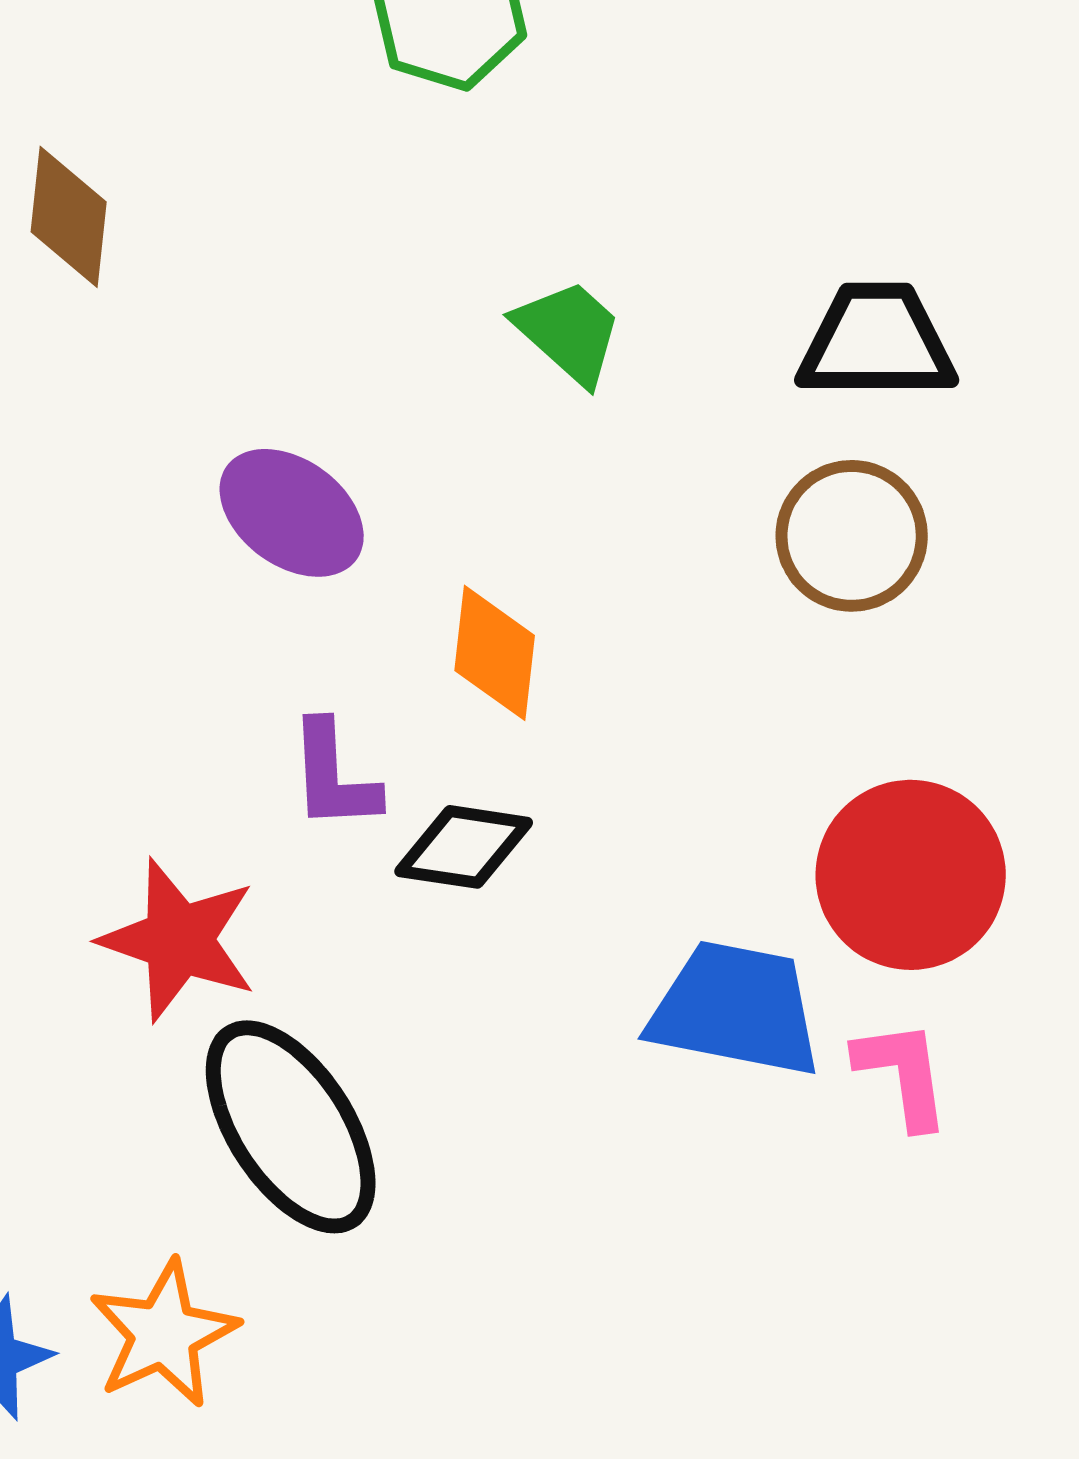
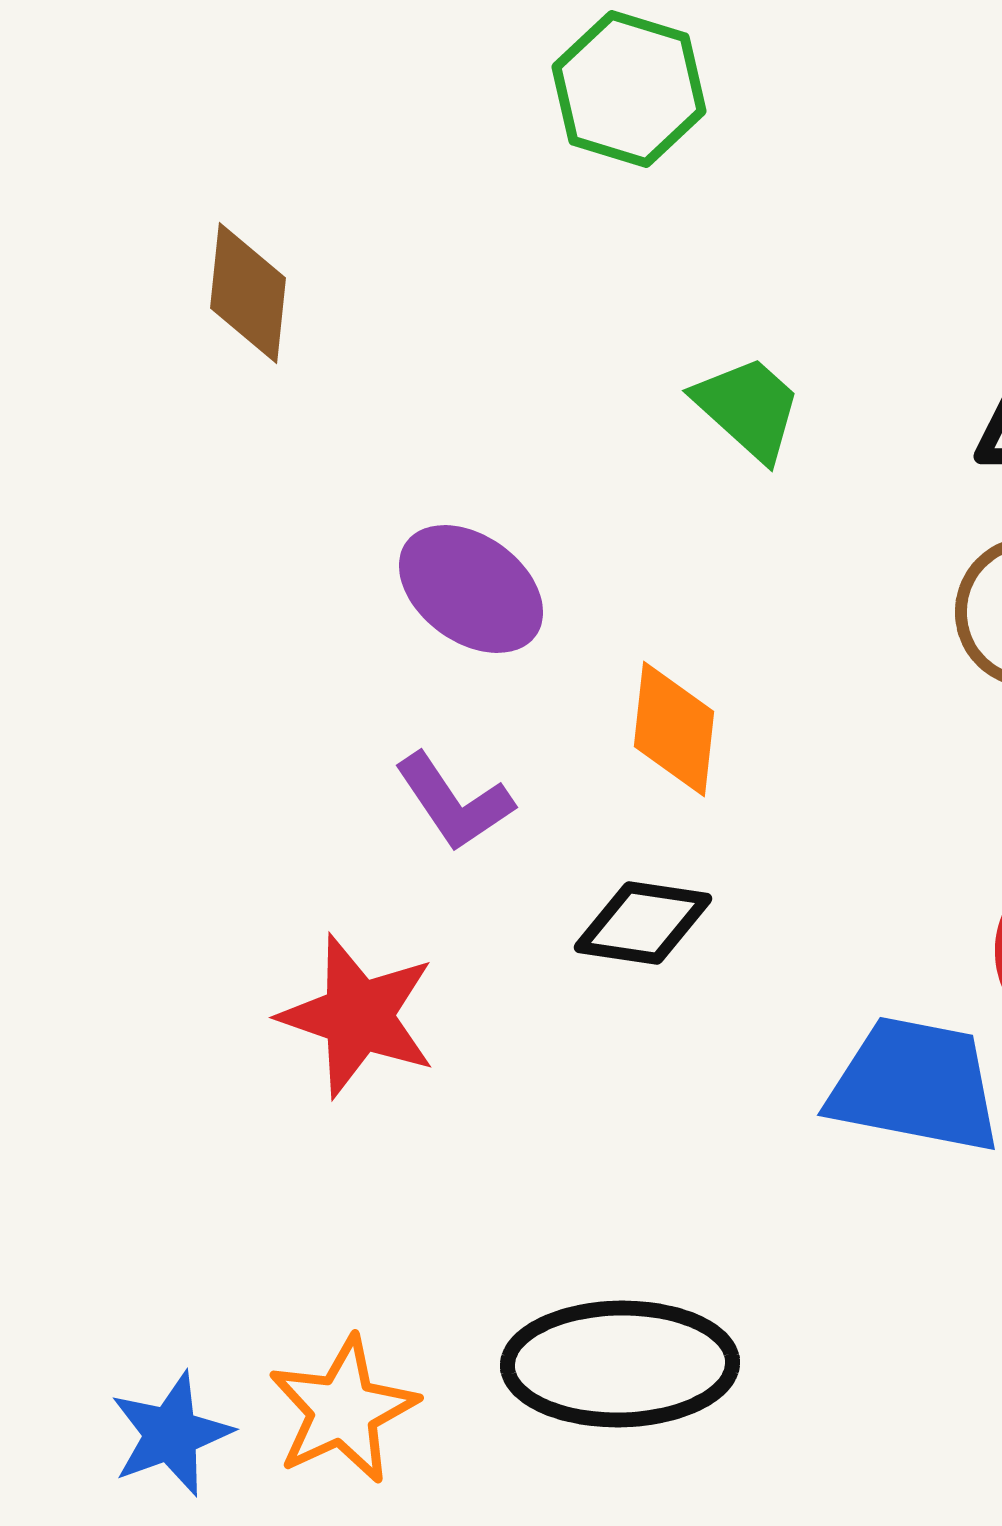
purple L-shape: (334, 776) -> (454, 802), moved, turned -31
black ellipse: (291, 1127) -> (620, 1364), moved, turned -58

